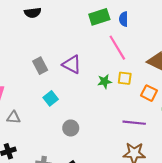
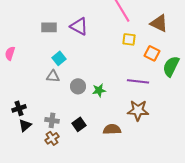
gray rectangle: (40, 66) -> (49, 27), turned -63
green star: (105, 81) -> (99, 90), moved
gray triangle: (14, 117) -> (53, 76), moved

